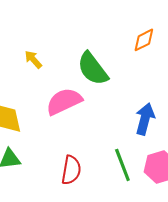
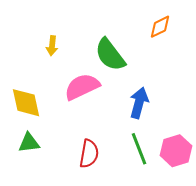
yellow arrow: (33, 59) -> (52, 46), turned -132
blue arrow: (145, 119) -> (139, 103), moved

